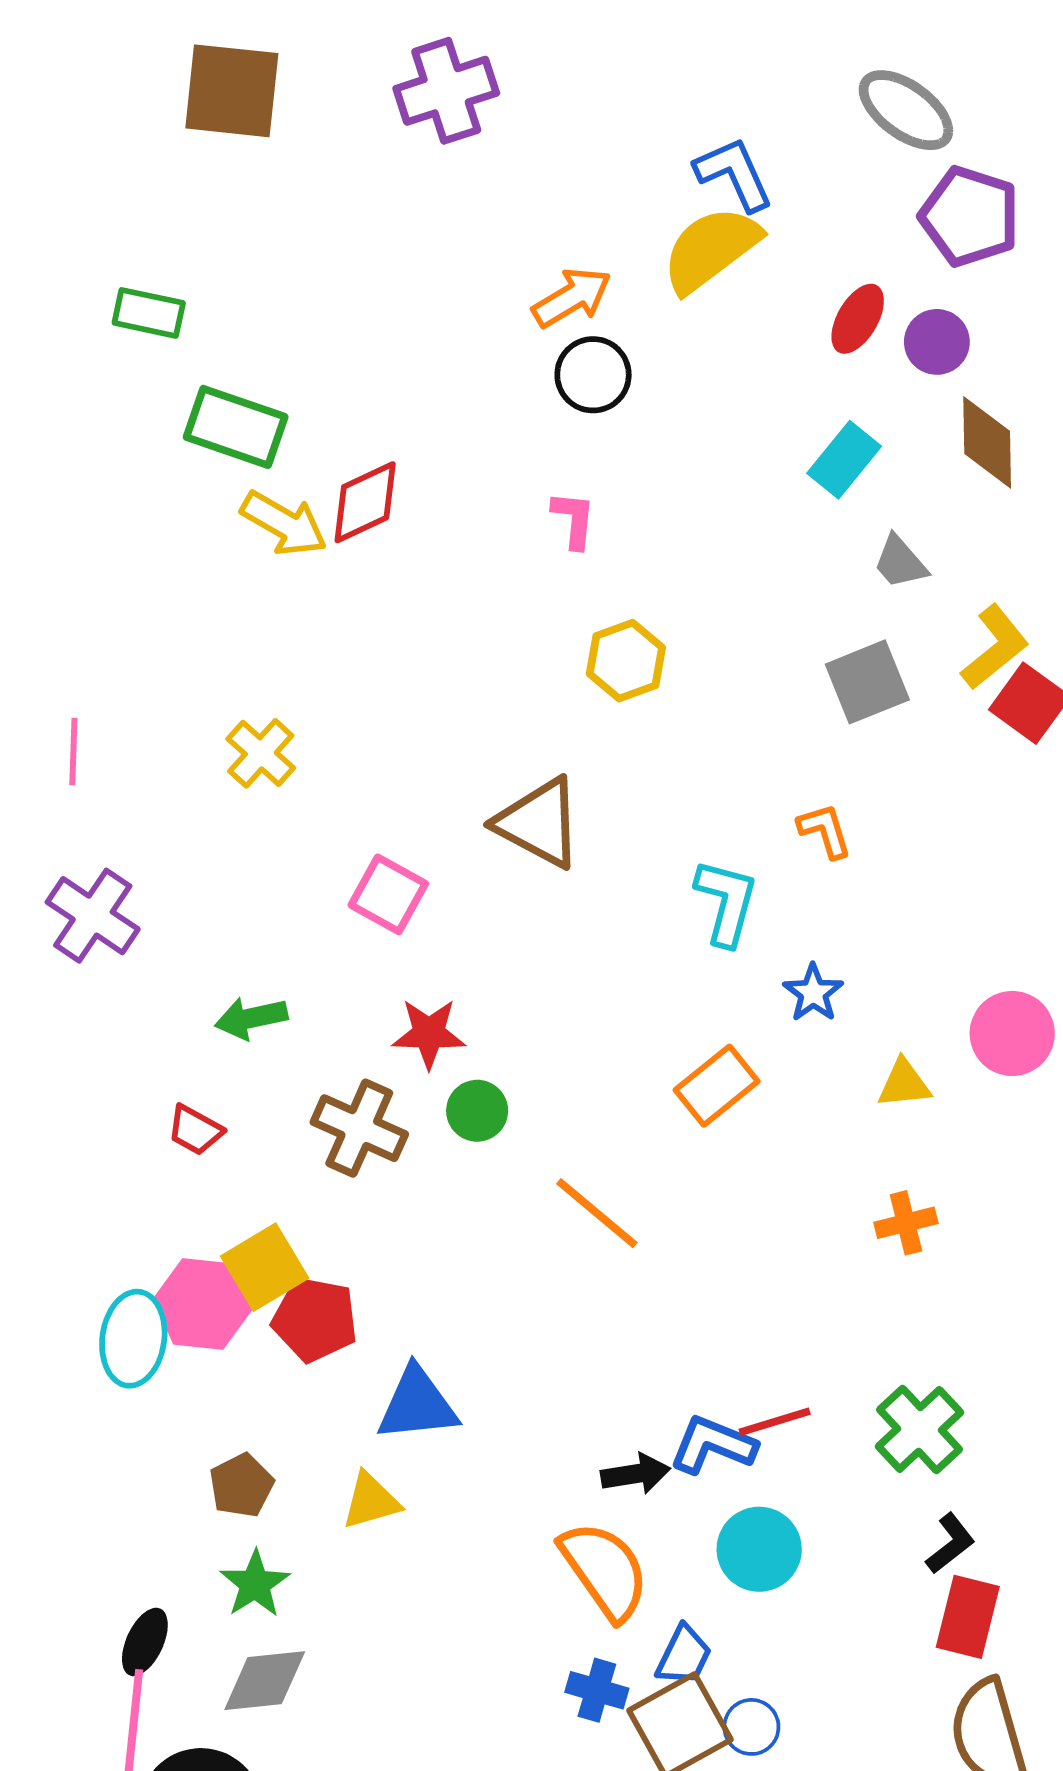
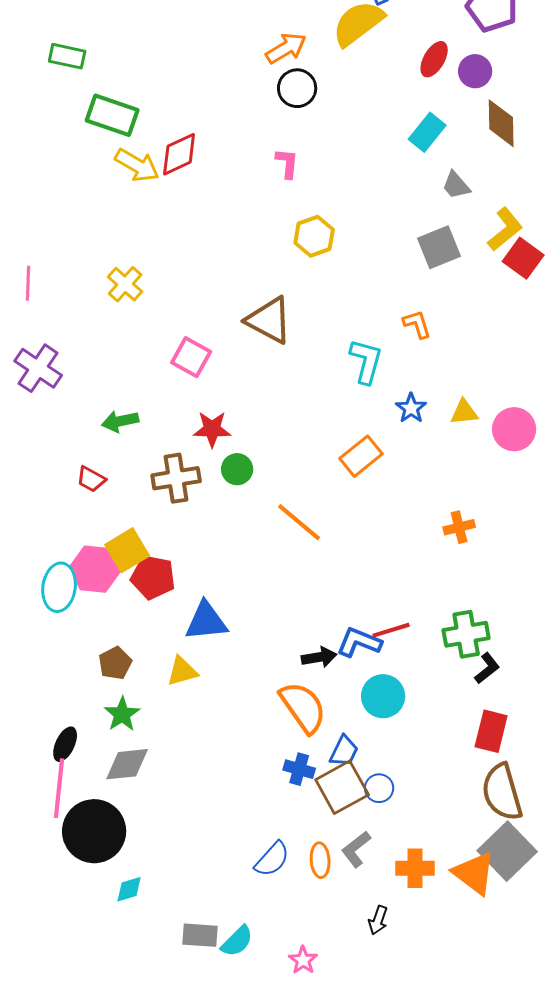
yellow triangle: (904, 1084) -> (464, 412), moved
brown cross: (359, 1128) -> (176, 478), turned -33
green cross: (919, 1429) -> (466, 634), turned 33
black L-shape: (950, 1543) -> (487, 668), moved

